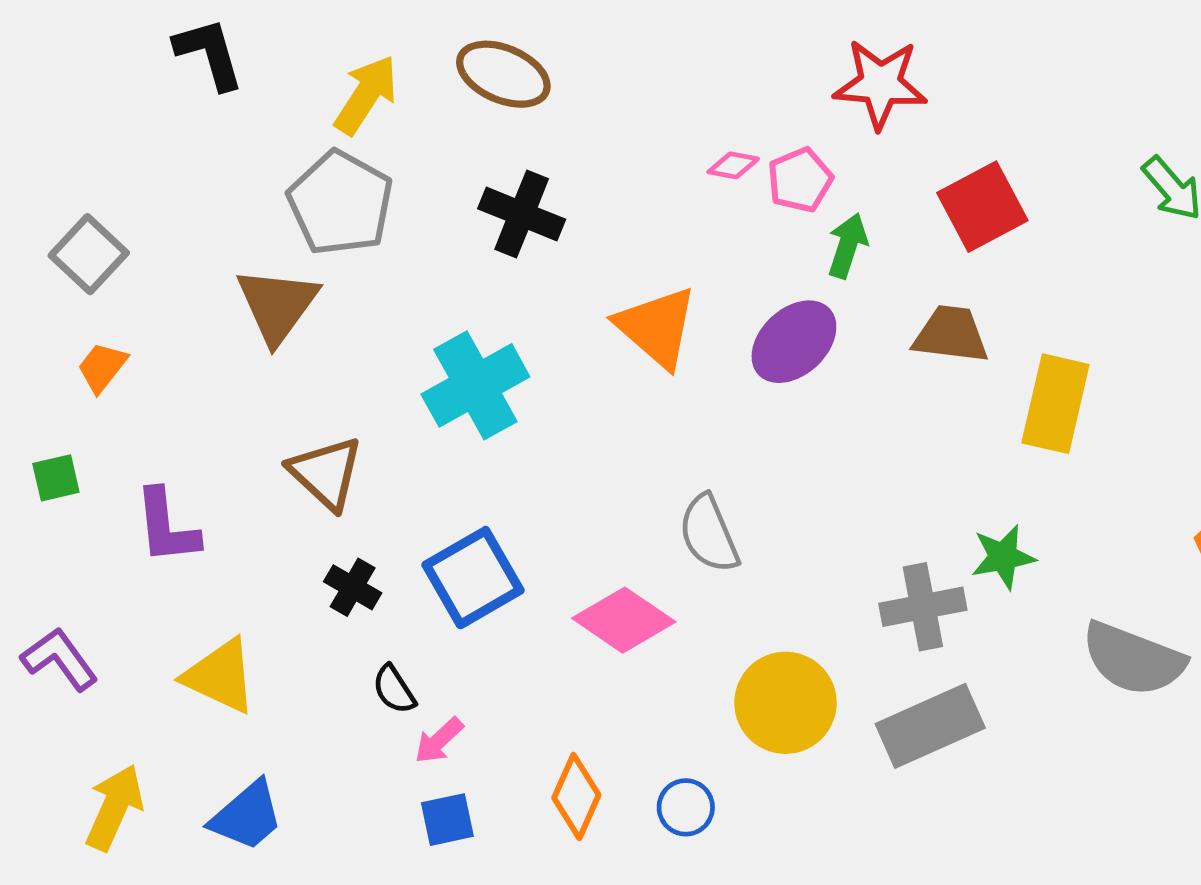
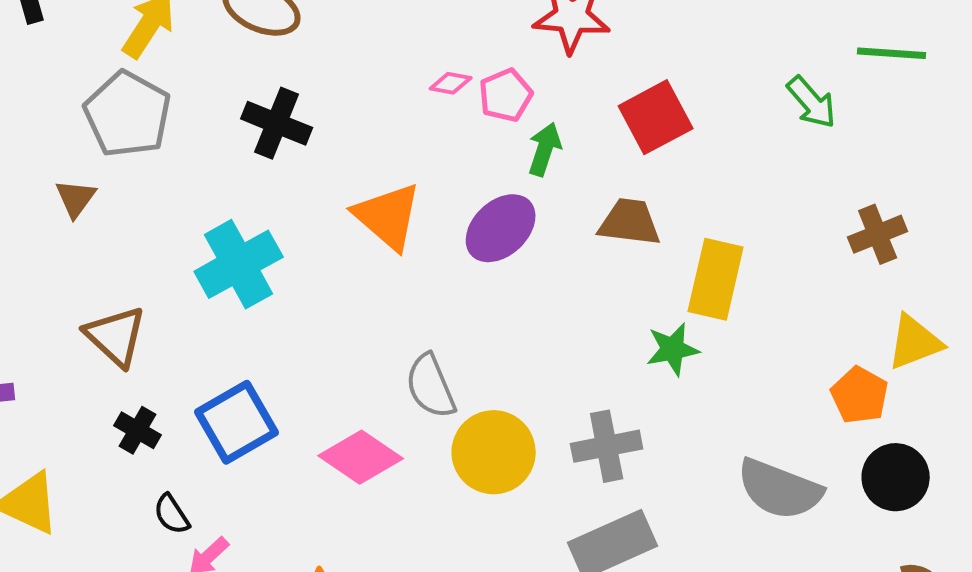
brown triangle: (277, 305) -> (76, 198), size x0.6
green star: (1003, 557) -> (673, 349), moved
yellow circle: (785, 703) -> (494, 452), moved

